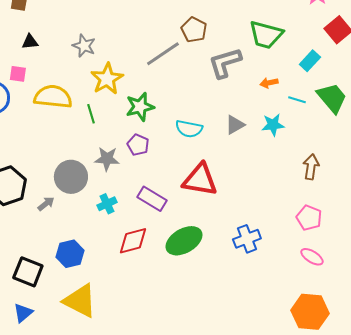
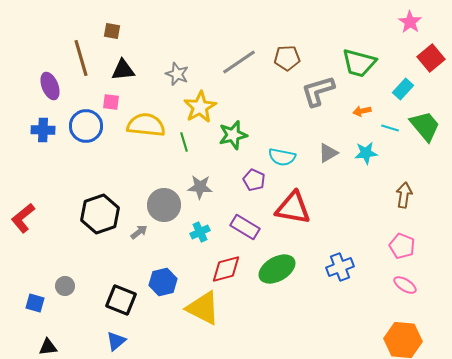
brown pentagon: (194, 30) -> (287, 58), turned -30
black triangle: (30, 42) -> (123, 70), size x1.4
gray line: (163, 54) -> (239, 62), moved
purple pentagon: (138, 145) -> (254, 180), moved
yellow triangle: (80, 301) -> (203, 308), moved

